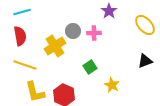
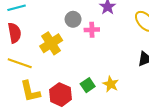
gray circle: (73, 31) -> (73, 19), moved
green square: (90, 67) -> (88, 85), moved

